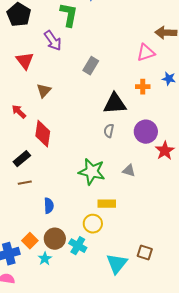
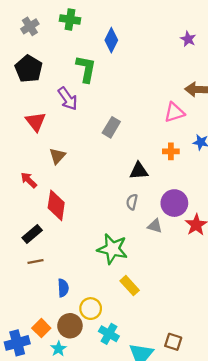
black triangle: (115, 104) -> (139, 171), size x0.7
gray triangle: (129, 171) -> (155, 226), moved
yellow rectangle: (107, 204) -> (130, 286), turned 48
yellow circle: (93, 224) -> (91, 309), moved
cyan cross: (78, 246) -> (109, 334), moved

